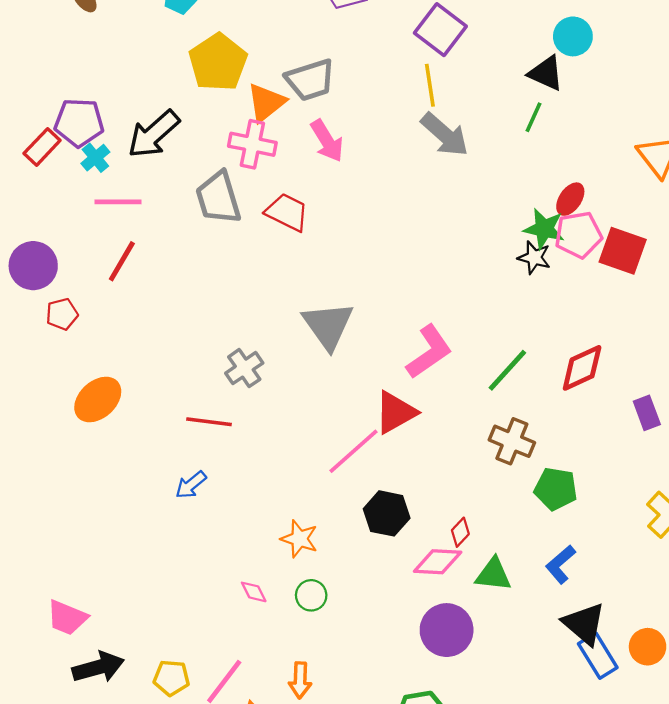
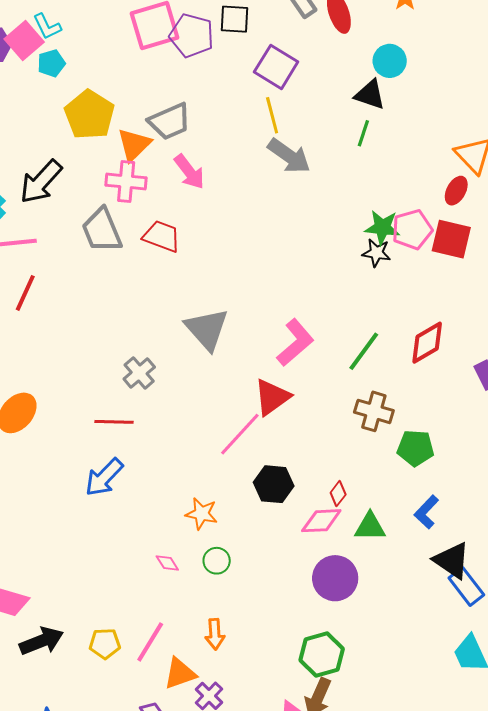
red ellipse: (570, 199) -> (456, 191), moved
blue arrow: (191, 485) -> (104, 477), size x1.5

